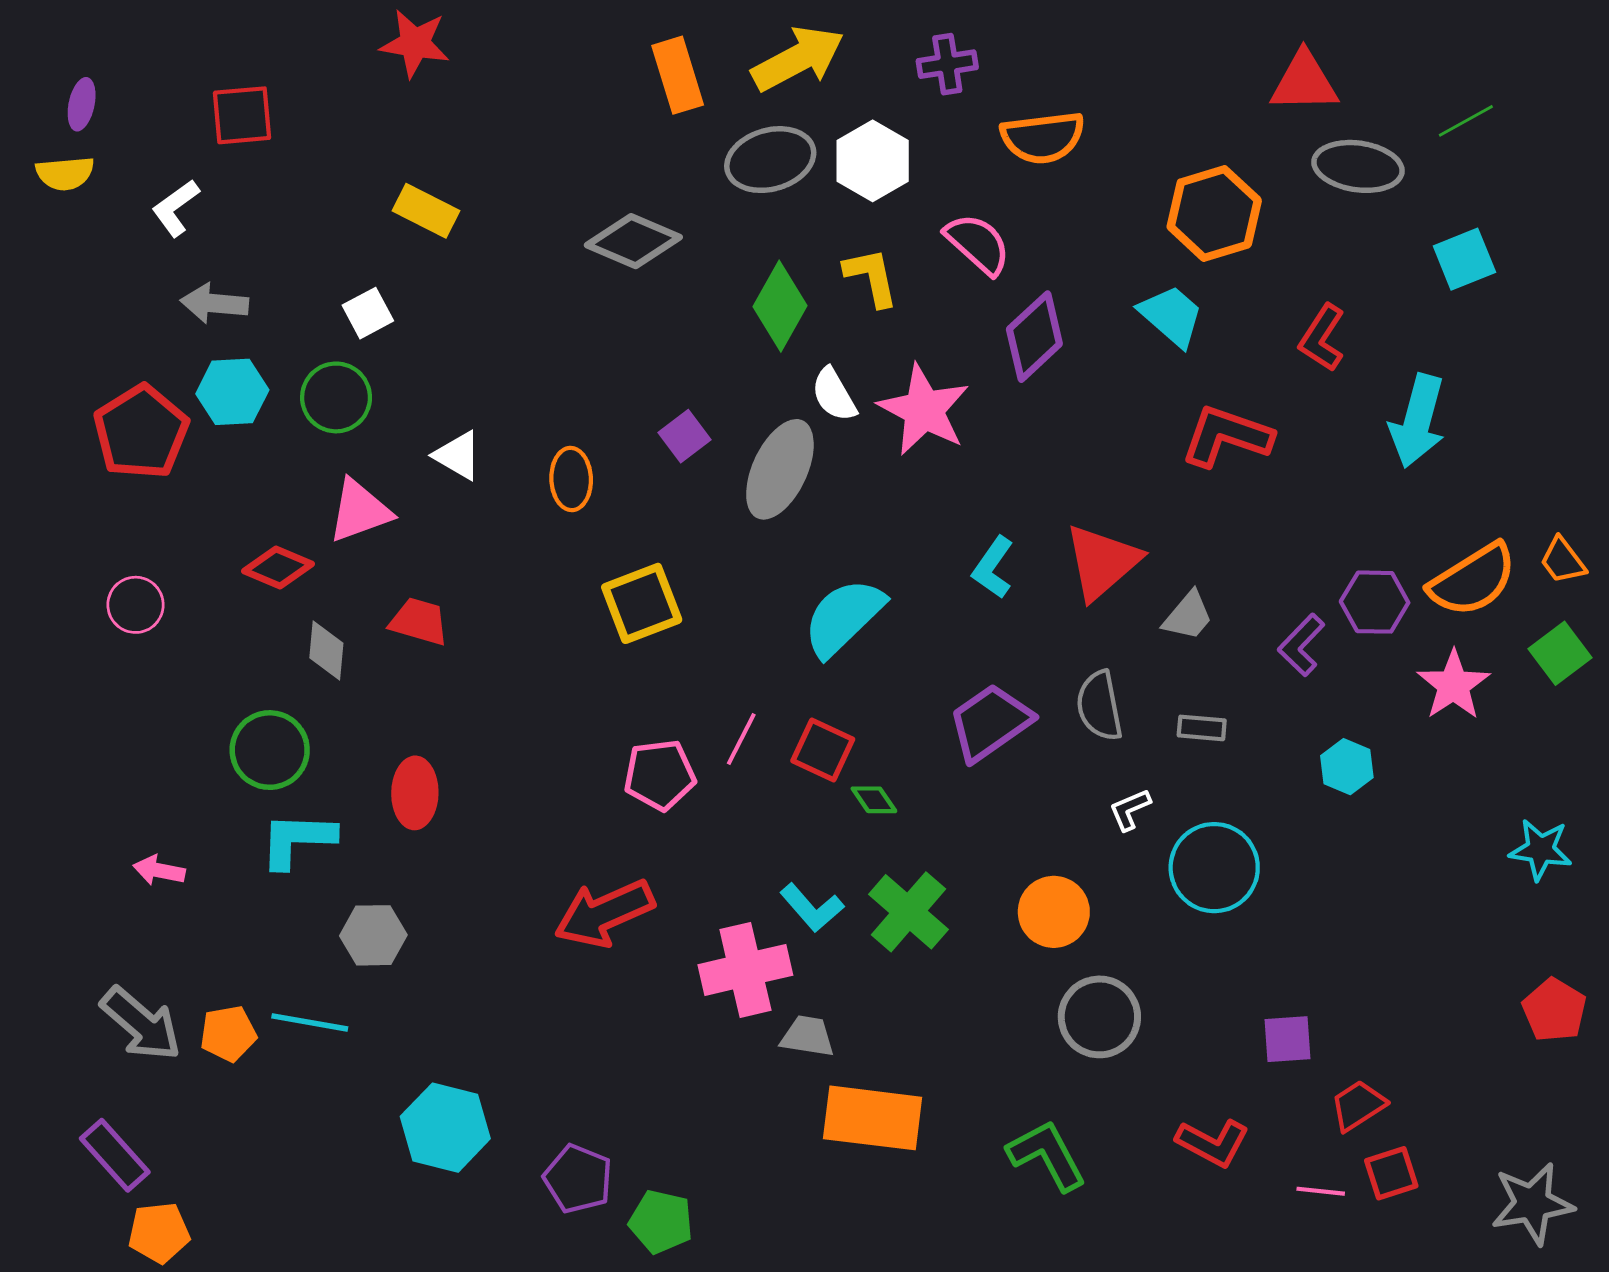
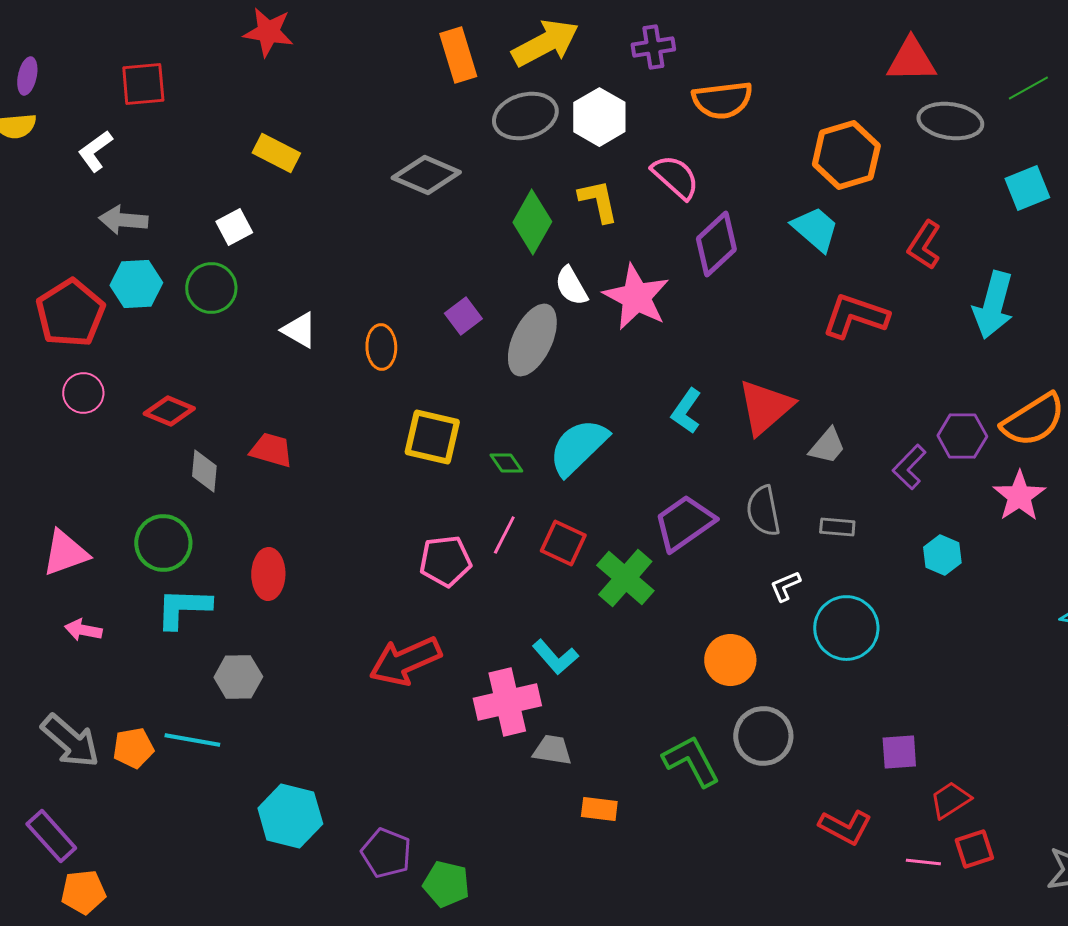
pink triangle: (360, 511) -> (65, 553), moved
yellow square: (642, 603) -> (432, 437), turned 34
pink circle: (136, 605) -> (83, 393), moved
green diamond: (874, 800) -> (506, 463), moved
green cross: (909, 912) -> (625, 578), moved
orange rectangle: (873, 1118) -> (599, 809), size x0.5
green L-shape: (1047, 1155) -> (691, 761), moved

